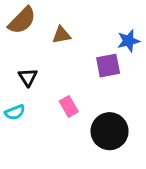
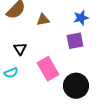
blue star: (128, 41) -> (81, 18), moved
pink rectangle: (69, 106) -> (48, 69), size x1.6

